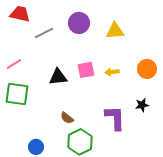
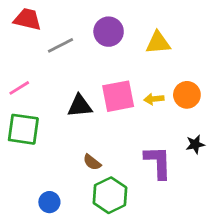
orange circle: (147, 69) -> (187, 95), moved
pink square: (86, 70) -> (118, 96), size x1.4

